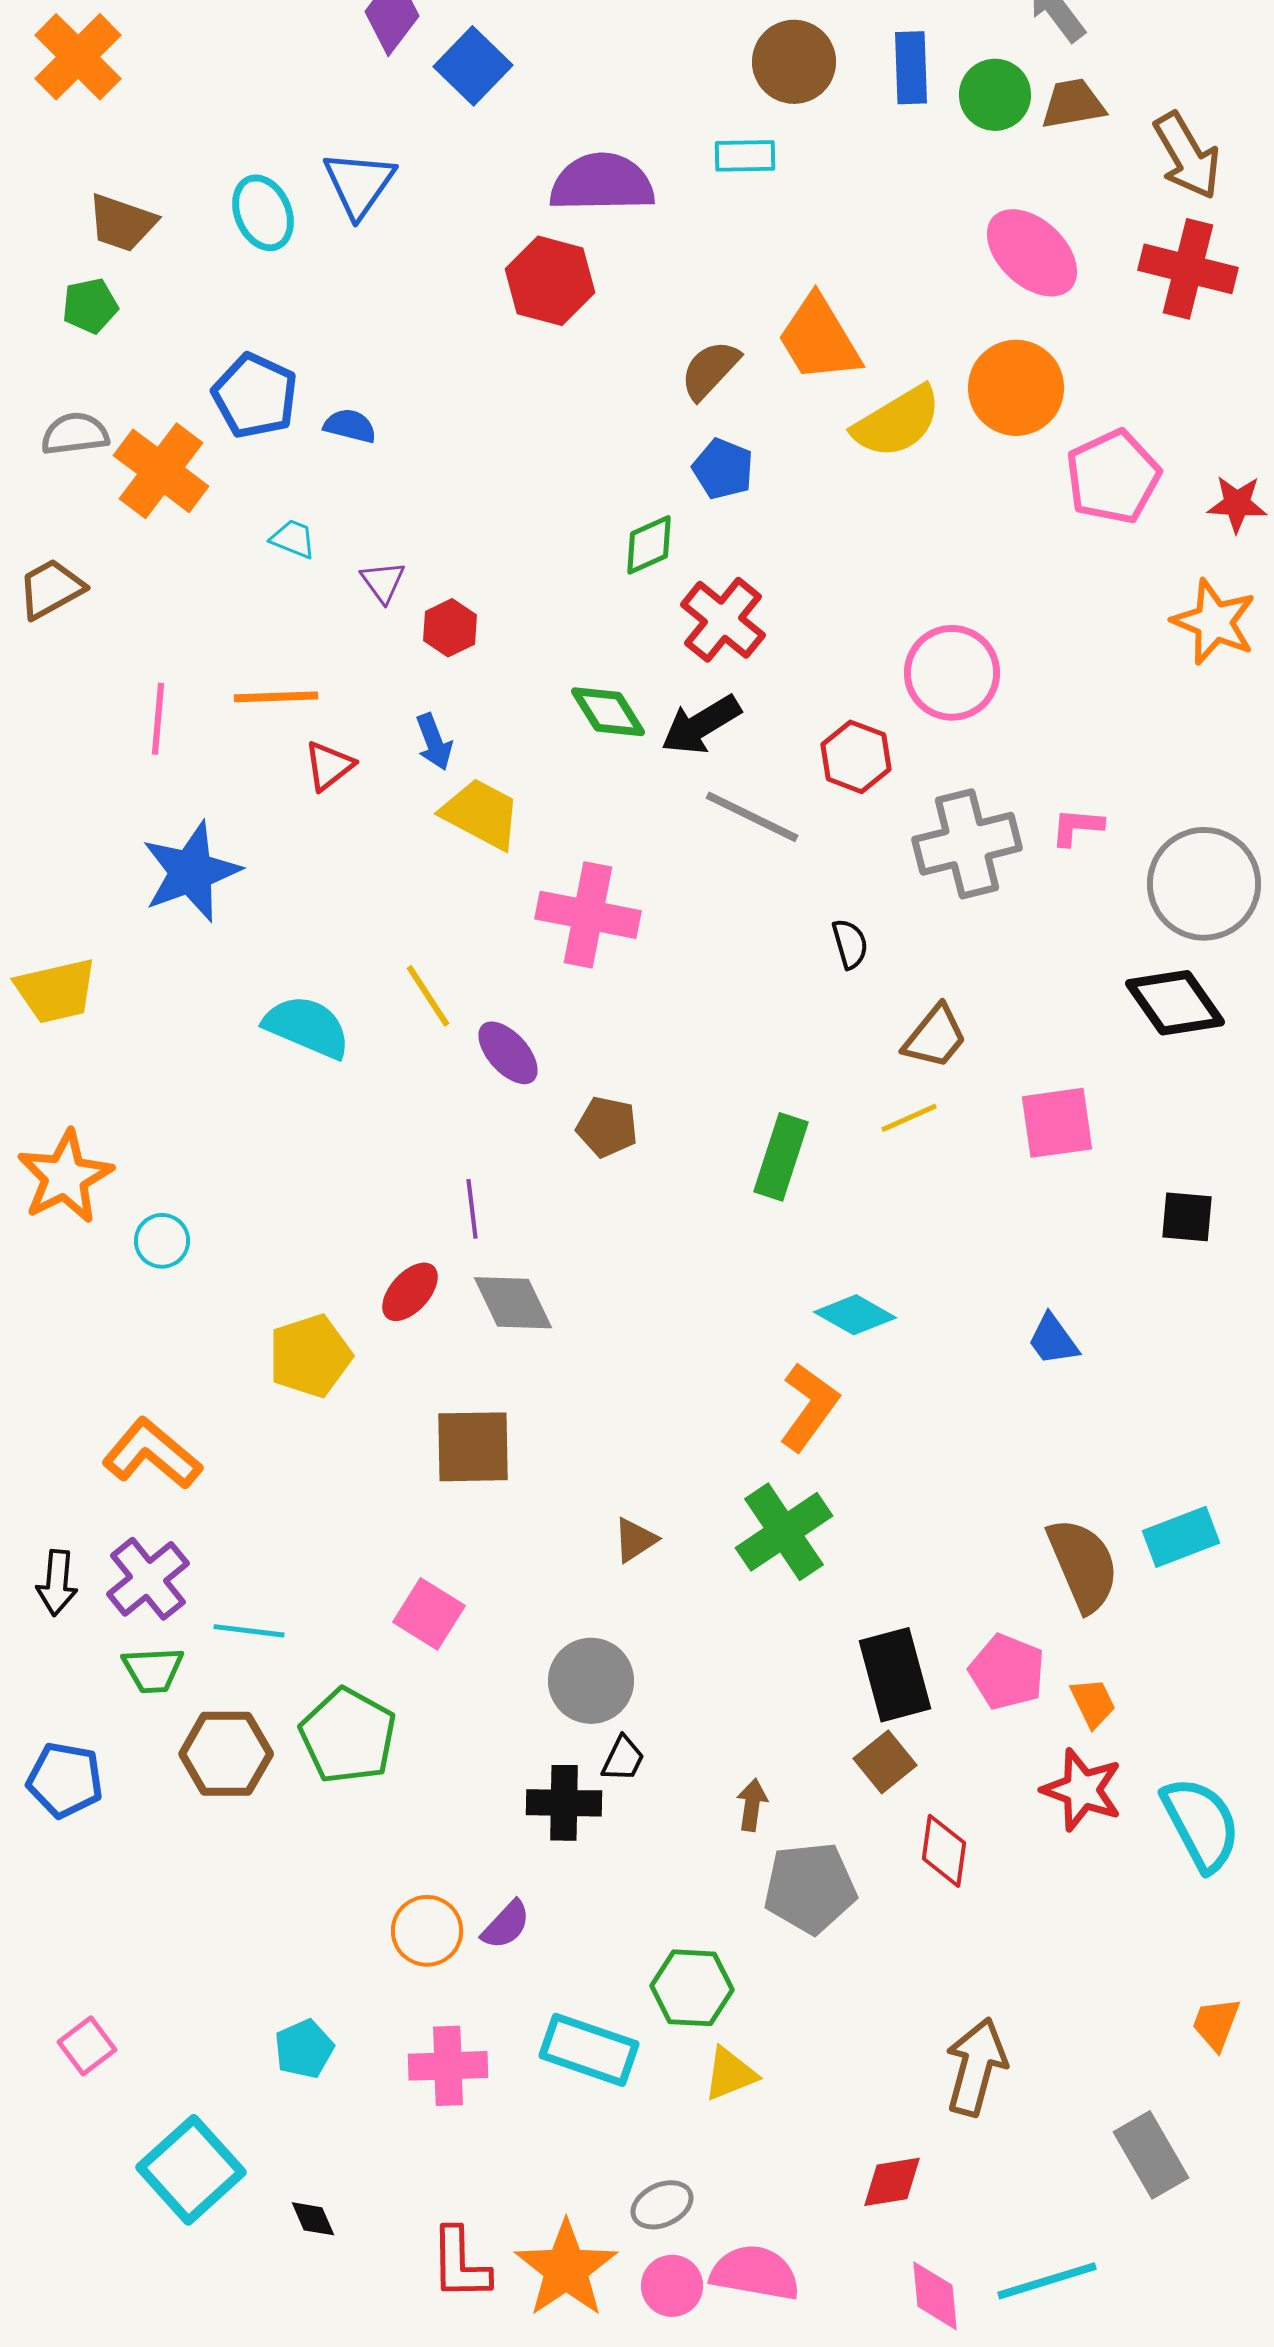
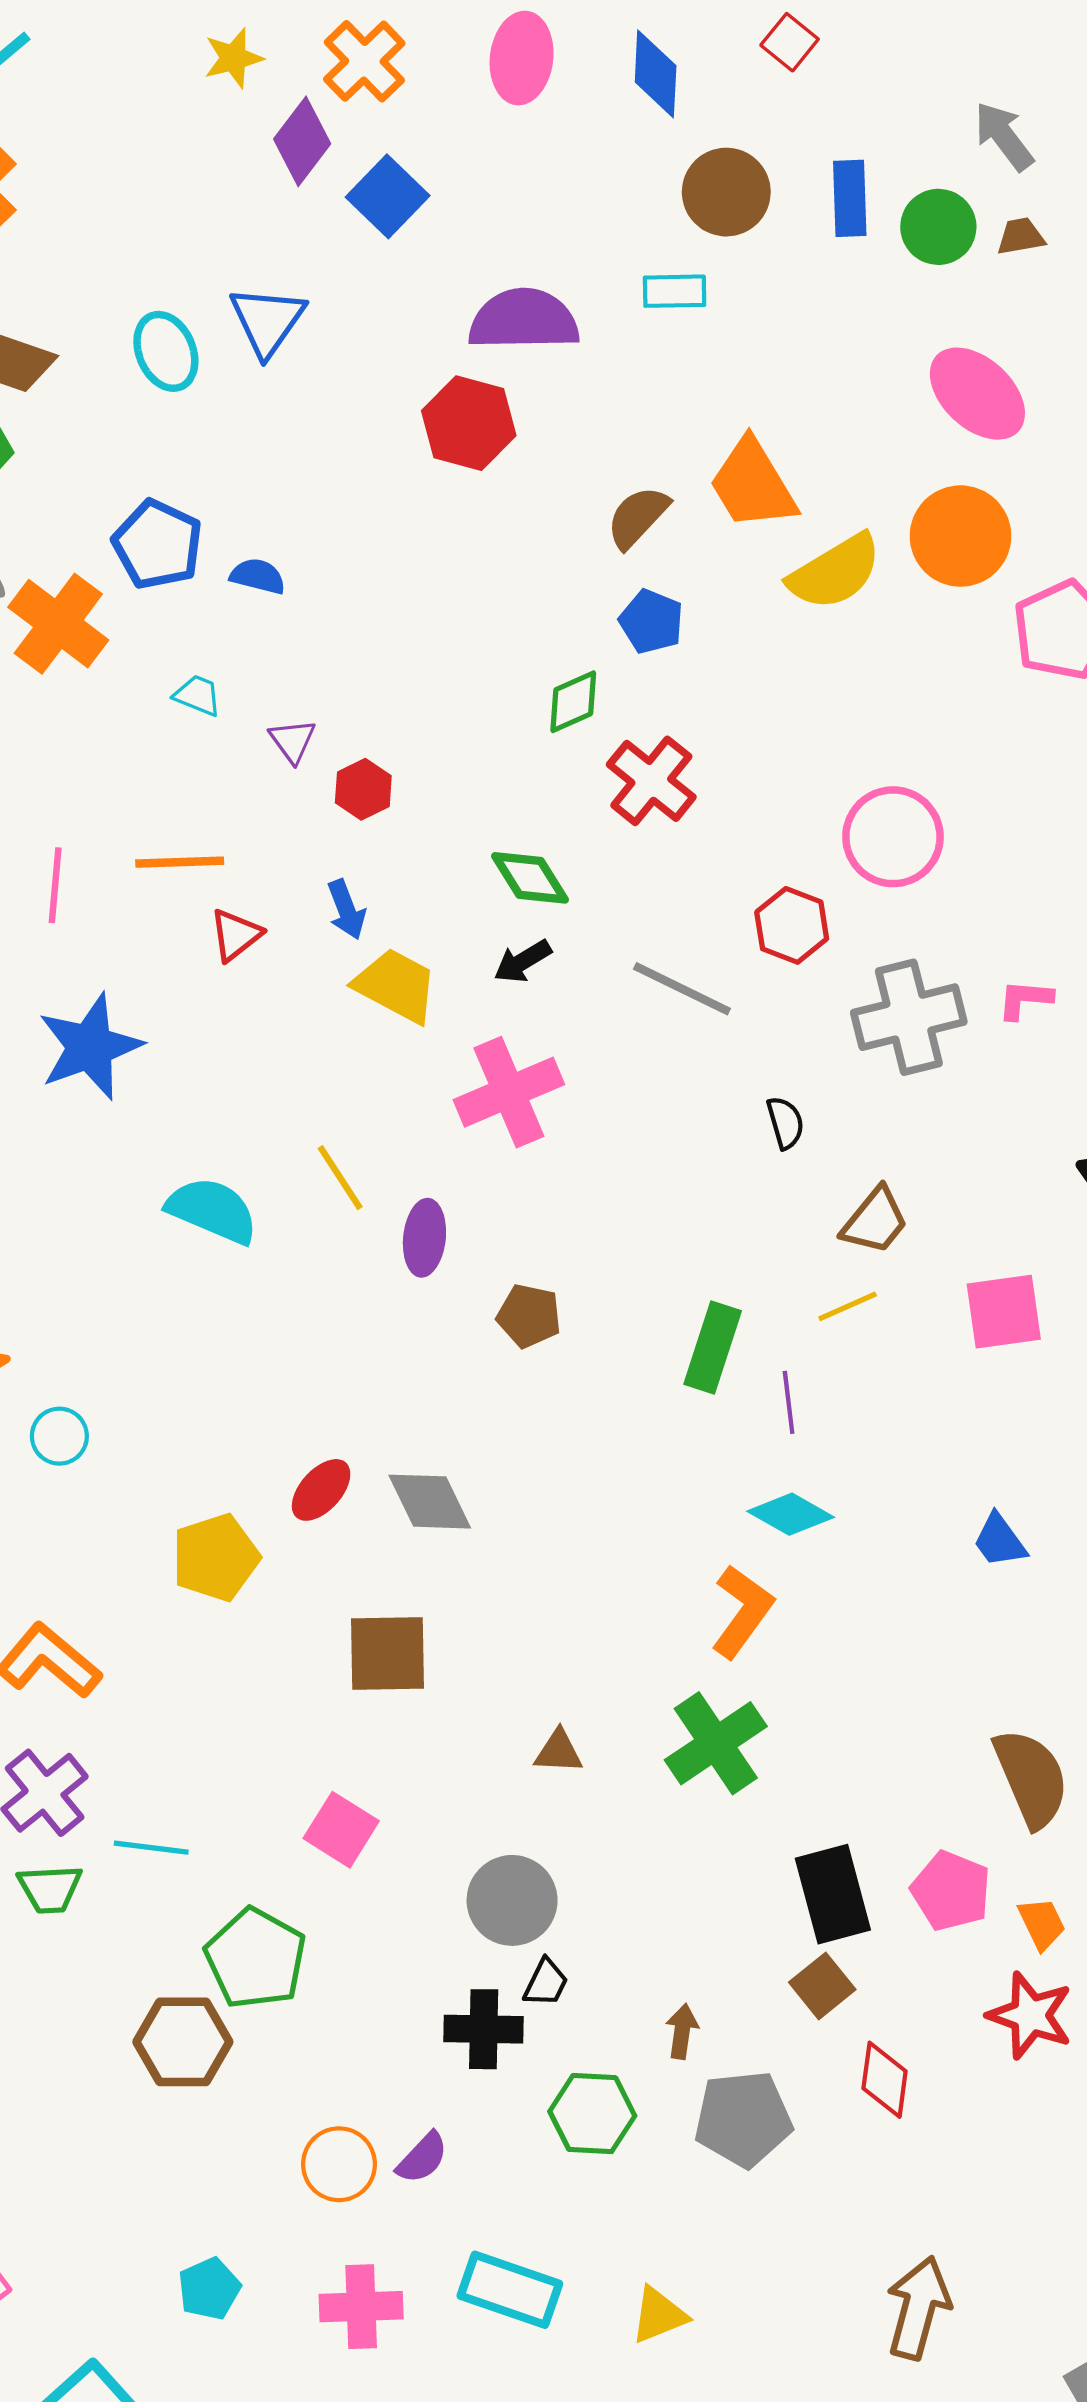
brown trapezoid: (1073, 104) -> (1021, 236), size x0.7
black arrow: (701, 725) -> (523, 961), moved, size x0.7
pink cross: (588, 915) -> (509, 1092), turned -34
purple ellipse: (508, 1053) -> (424, 1238), turned 48
purple line: (472, 1209) -> (789, 1402), moved
brown triangle: (635, 1540) -> (558, 1752), turned 36
brown hexagon: (226, 1754) -> (183, 2042), moved
green hexagon: (692, 1988) -> (592, 2114), moved

